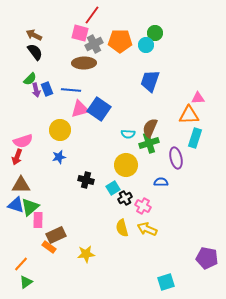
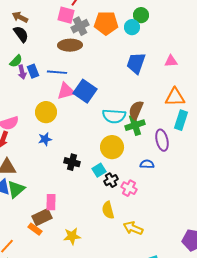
pink triangle: (198, 98) -> (171, 61), moved
cyan semicircle: (128, 134) -> (114, 116), size x1.6
pink rectangle: (38, 220) -> (51, 202), moved
yellow arrow: (147, 229) -> (133, 228), moved

